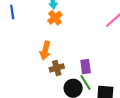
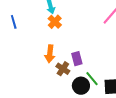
purple rectangle: (86, 67) -> (77, 59), moved
brown cross: (57, 68) -> (63, 69), turned -32

